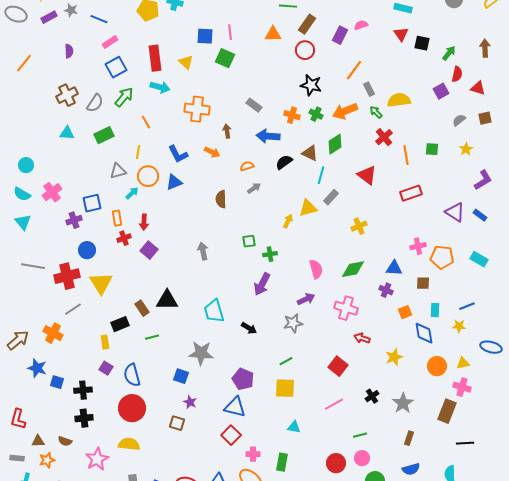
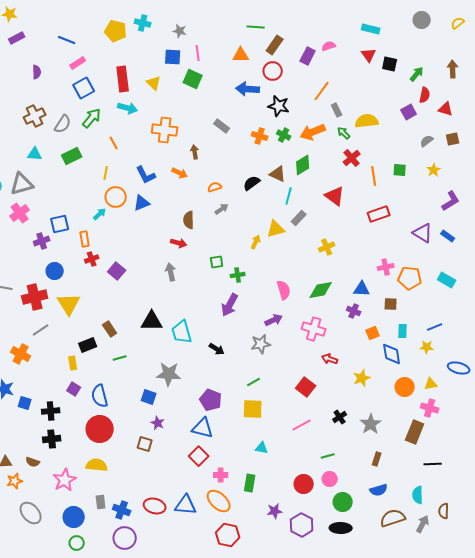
gray star: (71, 10) -> (180, 31), moved
blue arrow: (268, 136) -> (248, 89), moved
gray triangle: (118, 171) -> (22, 184), moved, size x1.4
red arrow: (144, 222) -> (179, 243), moved, turned -77
black triangle: (167, 300) -> (152, 321), moved

